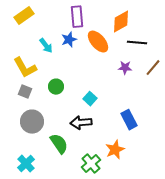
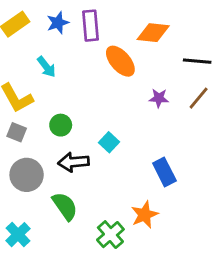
orange diamond: (121, 22) -> (153, 33), turned 35
blue star: (69, 40) -> (58, 23), moved
black line: (137, 43) -> (197, 61), moved
black arrow: (81, 123) -> (73, 162), moved

